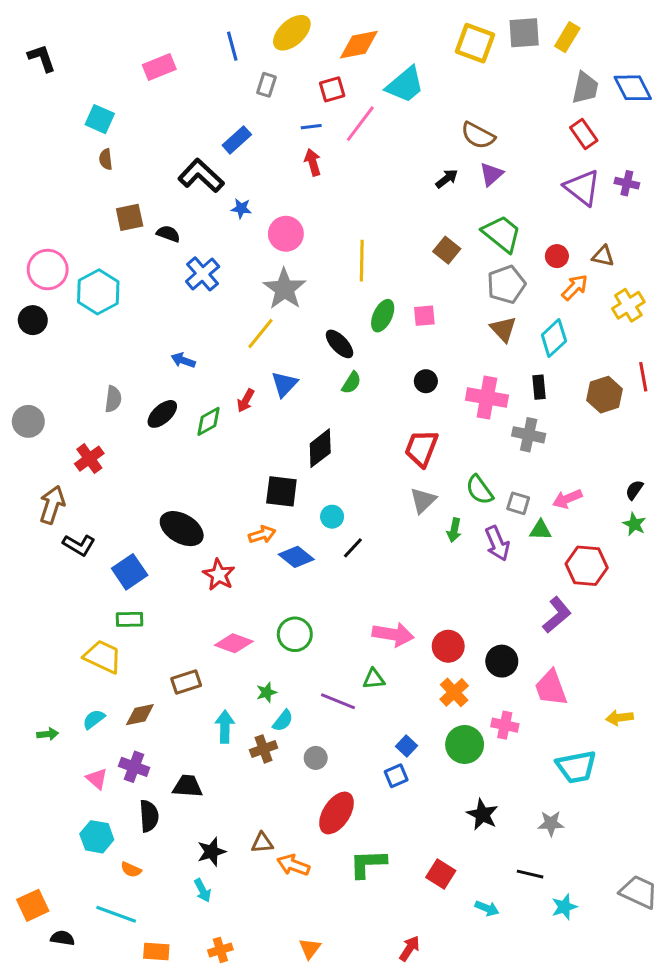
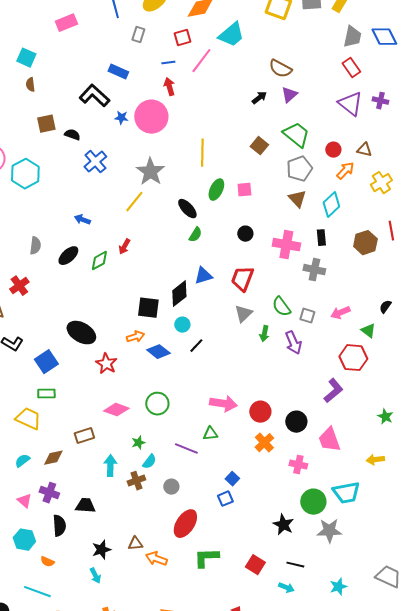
blue rectangle: (237, 140) -> (118, 72), turned 66
pink circle: (286, 234) -> (151, 117), moved, size x1.4
blue triangle: (284, 384) -> (203, 276), moved, turned 30
black diamond: (320, 448) -> (179, 294), moved
green star: (634, 524) -> (385, 417), moved
green triangle: (541, 530) -> (368, 331), moved, turned 35
green circle: (465, 744) -> (313, 502), moved
gray star: (551, 823) -> (329, 531), size x1.4
black line: (530, 874) -> (295, 565), moved

